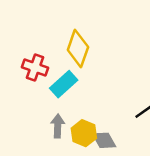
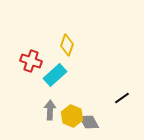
yellow diamond: (78, 48) -> (67, 45), size x0.7

